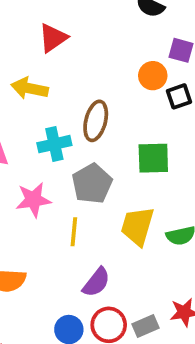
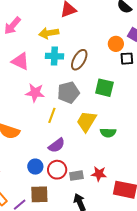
yellow arrow: (29, 88) -> (49, 33), turned -36
cyan cross: (54, 144) -> (54, 56), moved

